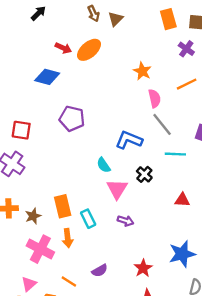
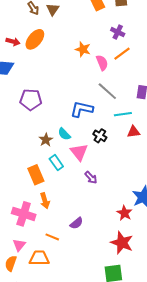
purple cross: (186, 49) -> (118, 32), moved
pink semicircle: (155, 98) -> (102, 63), moved
red triangle: (182, 200) -> (134, 132), moved
brown star: (33, 216) -> (46, 140), moved
cyan rectangle: (88, 219) -> (56, 163), moved
purple arrow: (126, 221) -> (91, 178), turned 40
red star: (143, 268) -> (125, 213), moved

